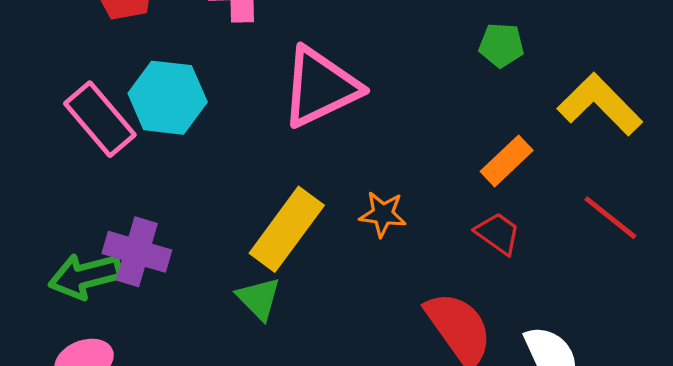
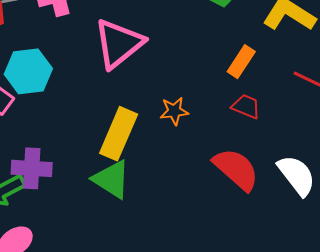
green triangle: (259, 298) -> (111, 179), size x1.4

